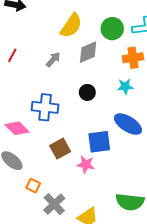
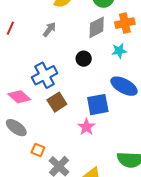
gray diamond: (88, 52) -> (97, 27), moved
blue cross: (45, 107) -> (45, 75), turned -30
brown square: (60, 149) -> (57, 102), moved
pink star: (86, 164) -> (86, 127), turned 30

